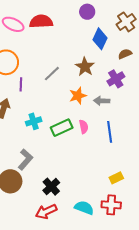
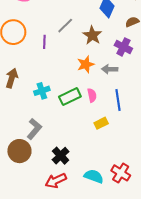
gray line: (52, 74) -> (65, 26), moved
purple cross: (116, 79) -> (123, 47), turned -30
purple line: (21, 84) -> (44, 42), moved
yellow rectangle: (116, 178) -> (101, 123), moved
red cross: (111, 205) -> (121, 173), turned 30

